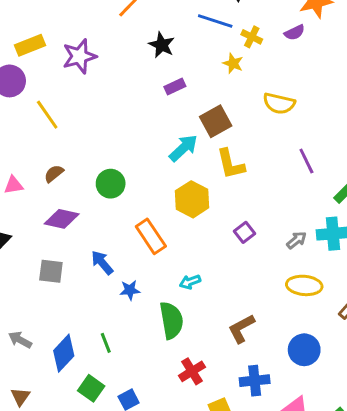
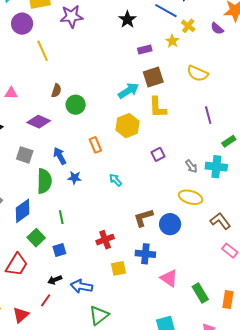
purple semicircle: (295, 32) -> (217, 28), turned 56
purple rectangle: (175, 86) -> (145, 49), moved
brown semicircle: (54, 174) -> (56, 91), moved, turned 136
orange rectangle: (151, 236) -> (95, 145), size x0.7
gray arrow: (296, 240) -> (191, 166), turned 80
cyan arrow: (190, 282) -> (115, 180), turned 56
green semicircle: (171, 320) -> (44, 181), moved
green line: (106, 343) -> (61, 217), moved
blue circle: (304, 350) -> (170, 224), moved

